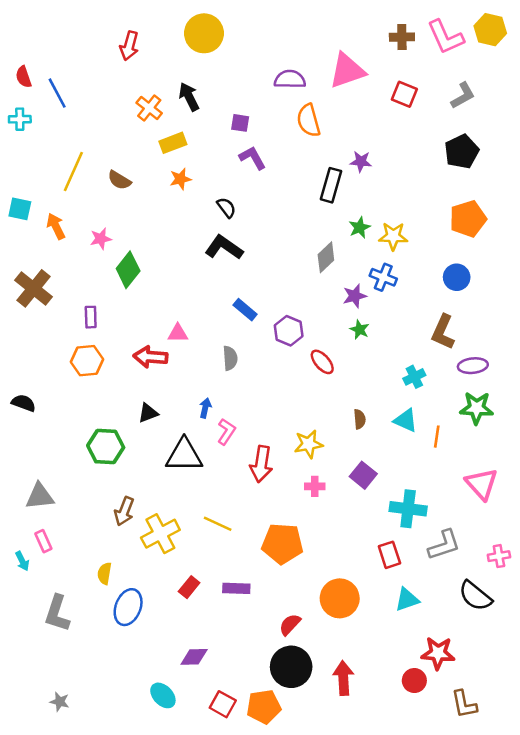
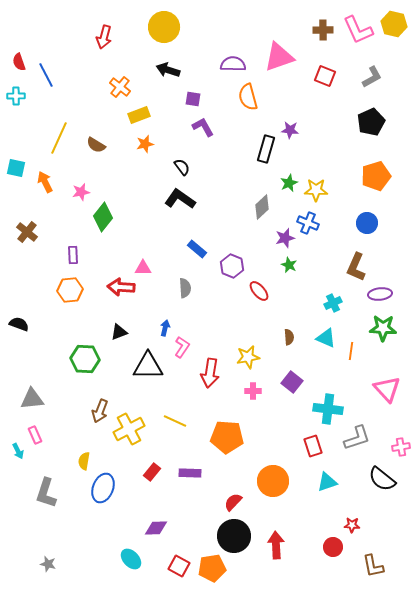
black arrow: (189, 97) -> (168, 70), moved, turned -45
brown cross: (33, 288) -> (27, 232), size x0.7
red star: (438, 653) -> (352, 525), size x0.6

